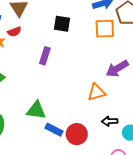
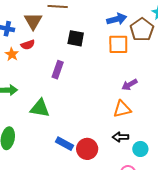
purple arrow: (117, 69) -> (129, 85), size x0.7
orange triangle: (97, 92) -> (122, 109), moved
green triangle: (36, 110) -> (40, 108), moved

